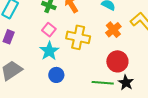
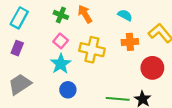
orange cross: (113, 30) -> (130, 42), turned 35
red circle: (117, 61) -> (152, 68), moved

